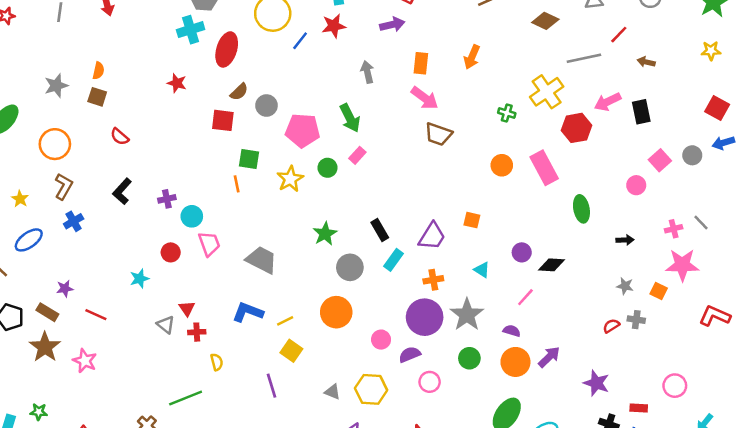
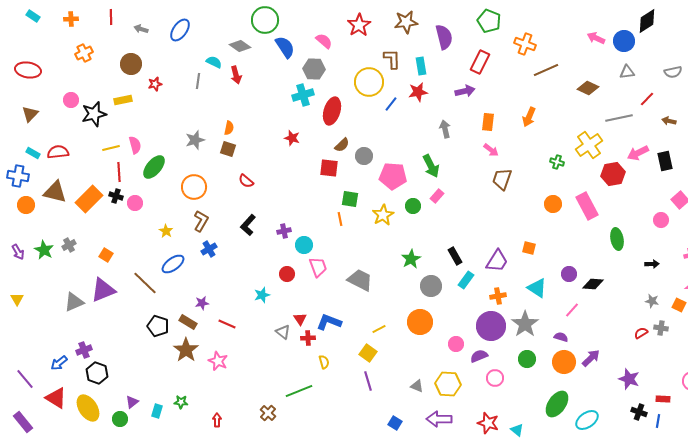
pink arrow: (425, 98) -> (491, 150), size x0.7
brown trapezoid: (438, 134) -> (502, 179), turned 90
cyan triangle: (482, 270) -> (537, 288), size x1.5
blue L-shape: (248, 312) -> (329, 322), moved
yellow square: (291, 351) -> (368, 353), moved

